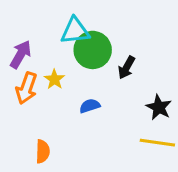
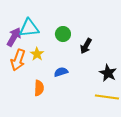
cyan triangle: (75, 31) -> (29, 28), moved
green circle: (93, 50) -> (63, 34), size x0.6
orange semicircle: (43, 151) -> (39, 88), moved

